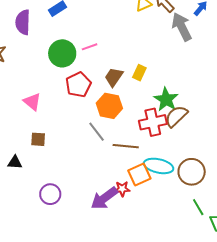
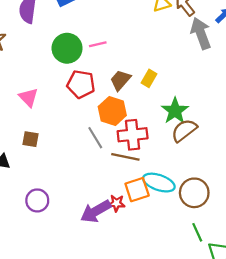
red pentagon: (78, 85) -> (81, 84), turned 30
red cross: (153, 122) -> (133, 135), moved

